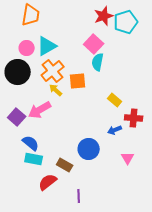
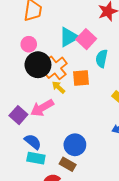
pink square: (94, 44) -> (86, 39), moved
cyan triangle: (47, 46) -> (69, 37), moved
black circle: (18, 72) -> (38, 65), moved
blue circle: (89, 149) -> (75, 145), moved

